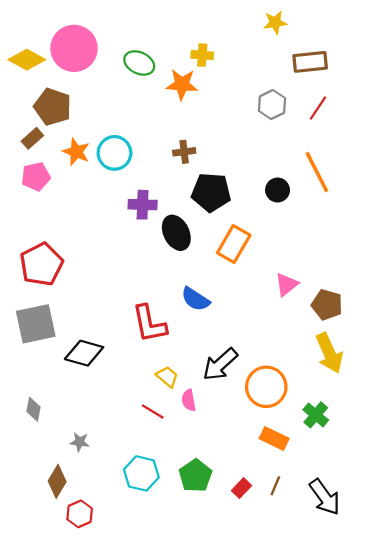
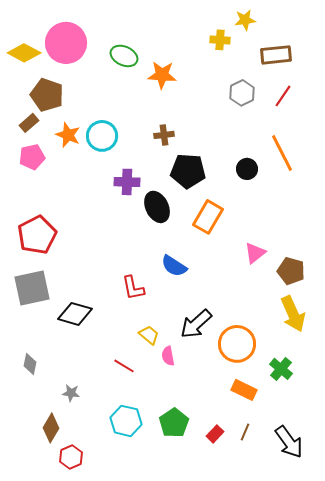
yellow cross: (202, 55) -> (220, 40), moved
red L-shape: (149, 324) -> (133, 288), size x0.7
red line: (153, 412) -> (124, 366), moved

